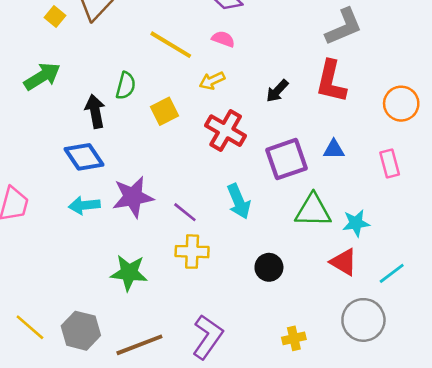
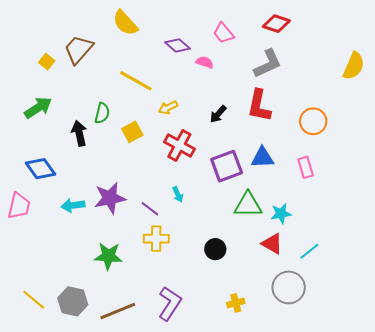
pink semicircle: (223, 39) -> (205, 62), moved
blue triangle: (334, 149) -> (262, 158), size x1.4
blue diamond: (84, 157) -> (41, 169), moved
cyan arrow: (239, 201) -> (178, 194), moved, size x0.6

